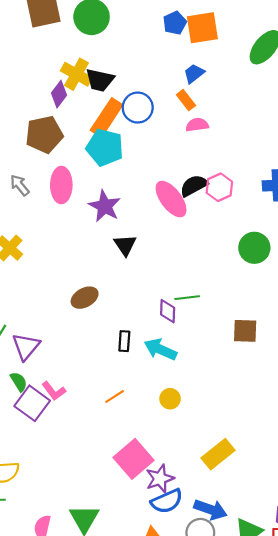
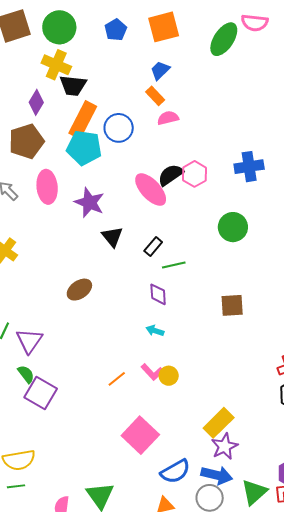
blue pentagon: (175, 23) -> (116, 30), moved
yellow cross: (76, 74) -> (56, 65), moved
blue circle: (138, 108) -> (119, 128), moved
green line: (187, 298) -> (174, 265), moved
black rectangle: (124, 341) -> (153, 247), moved, turned 42
cyan arrow: (160, 349) -> (155, 331), size x0.6
pink L-shape: (54, 391) -> (152, 372), moved
purple star: (160, 479) -> (224, 446), moved

